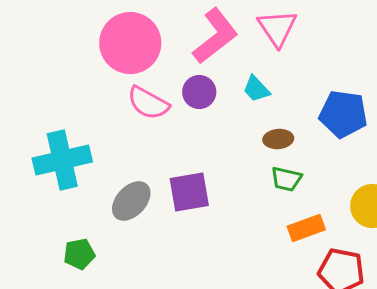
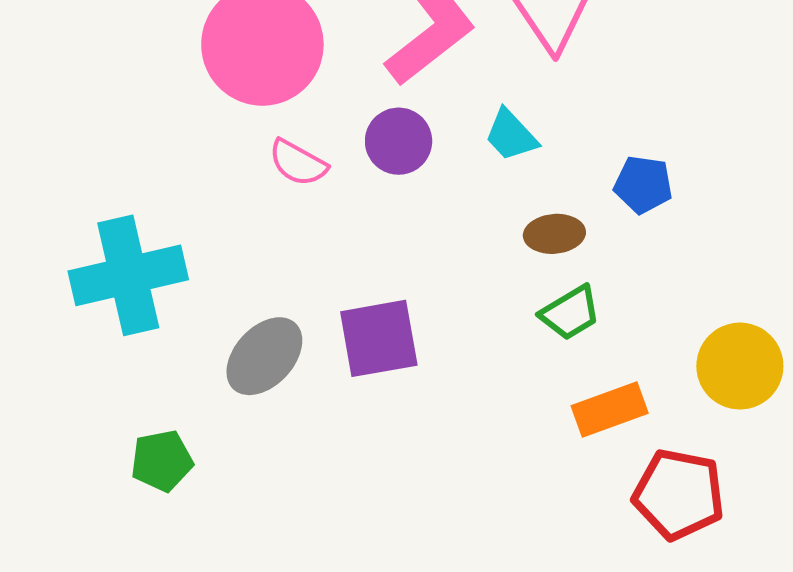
pink semicircle: (148, 103) -> (298, 163), size x0.7
blue pentagon: (343, 114) -> (643, 185), moved, size x0.6
green trapezoid: (286, 179) -> (570, 313), turned -44

